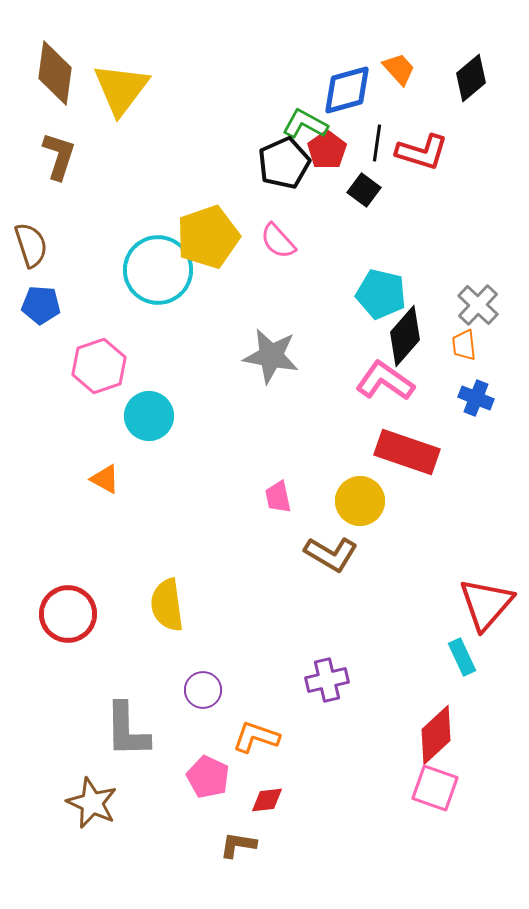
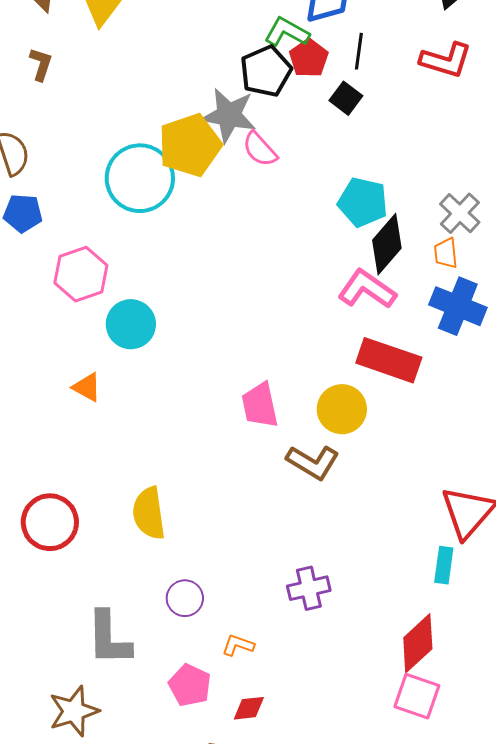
red L-shape: (422, 152) -> (446, 60), moved
brown L-shape: (59, 156) -> (41, 64), size x0.7
gray star: (271, 356) -> (229, 115), moved
blue cross: (476, 398) -> (458, 306), size x1.6
pink trapezoid: (278, 497) -> (260, 405), size x1.4
cyan rectangle: (462, 657) -> (444, 565), turned 33
orange L-shape: (256, 737) -> (238, 645), size x0.7
brown star: (92, 803) -> (74, 711), turned 30

